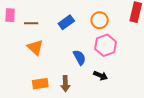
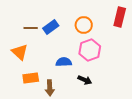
brown line: (31, 23) -> (31, 28), moved
blue semicircle: (79, 57) -> (64, 62), turned -63
orange rectangle: (40, 84) -> (31, 78), moved

